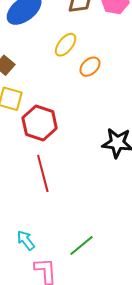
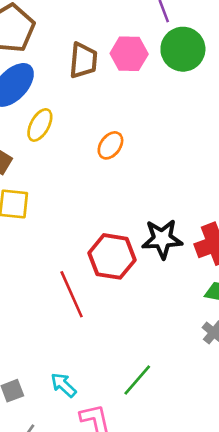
yellow ellipse: (66, 45) -> (40, 125), moved
red hexagon: (40, 123) -> (112, 256), moved

